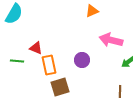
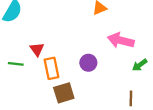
red triangle: (36, 48) -> (37, 49), turned 32

